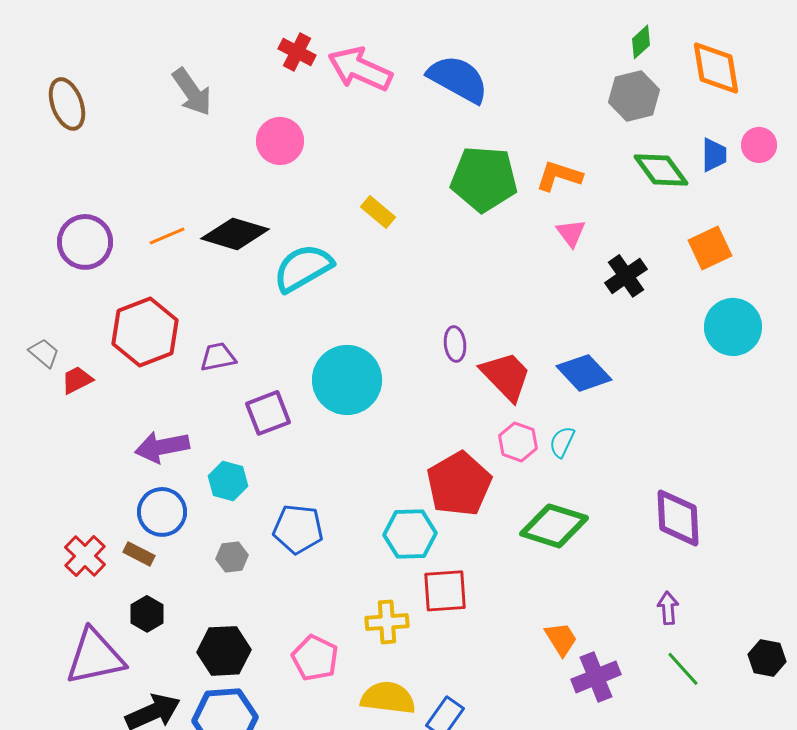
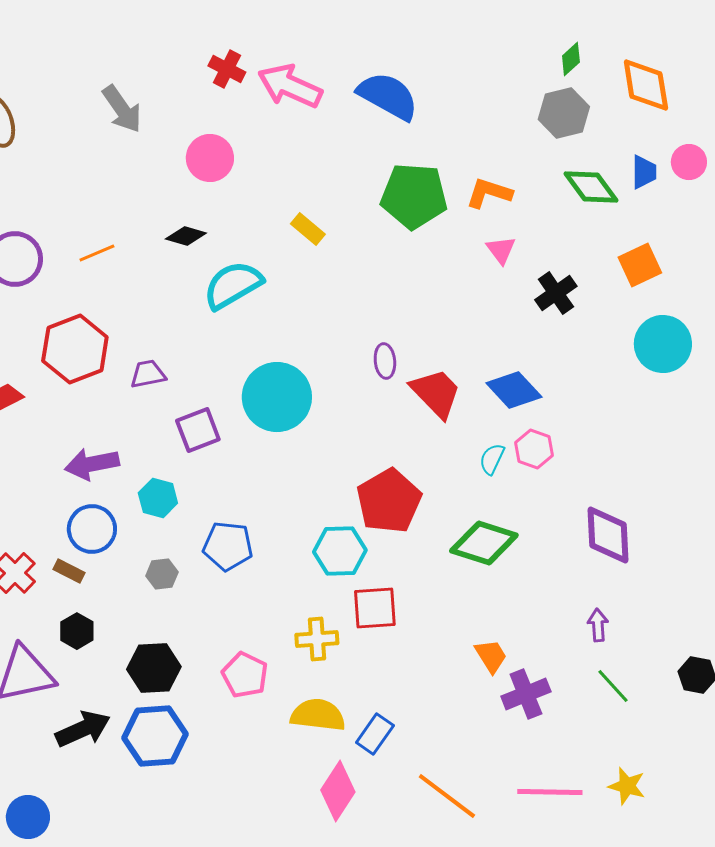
black diamond: (235, 234) -> (186, 236), moved, size x0.6
pink hexagon: (518, 442) -> (534, 449), moved

